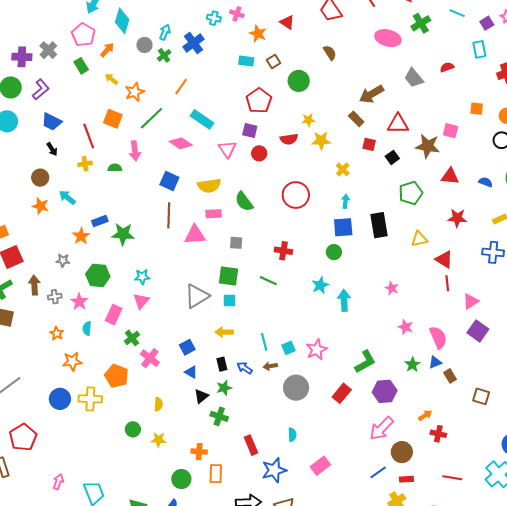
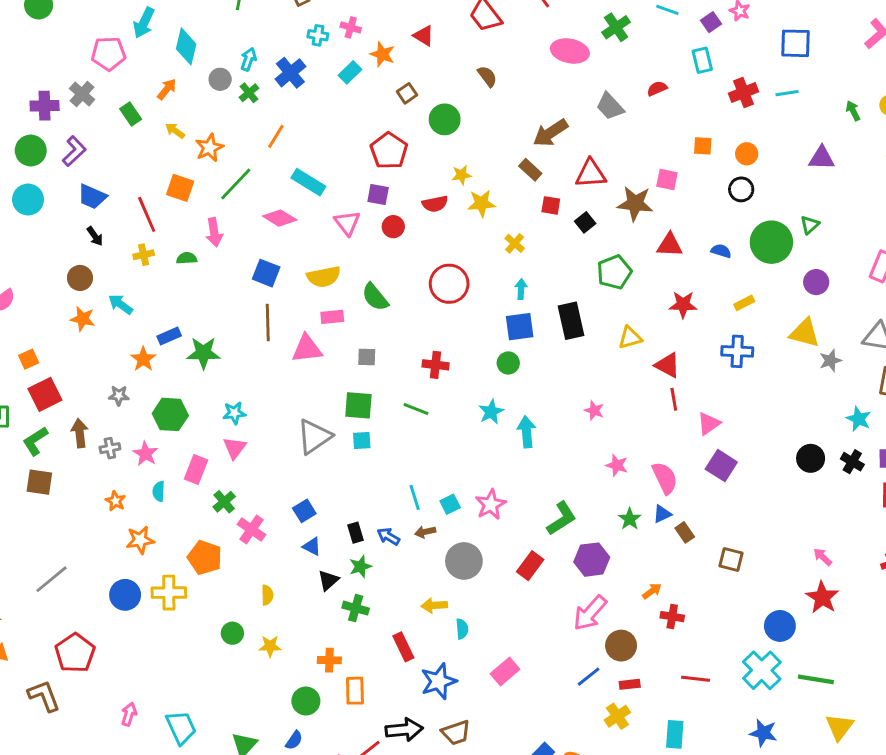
pink pentagon: (83, 35) -> (108, 54), moved, turned -30
cyan rectangle: (246, 61) -> (350, 72), moved, turned -49
yellow arrow: (224, 332) -> (434, 605), moved

